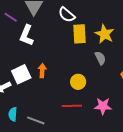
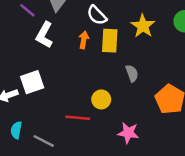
yellow star: (105, 34) -> (143, 26), moved
orange arrow: (42, 71) -> (84, 40), moved
red line: (72, 106) -> (78, 118), moved

